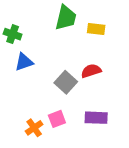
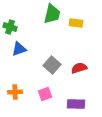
red semicircle: (91, 71) -> (79, 68), moved
purple rectangle: (96, 118) -> (76, 104), moved
orange cross: (34, 128) -> (15, 92), moved, turned 32

